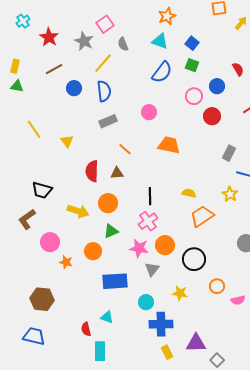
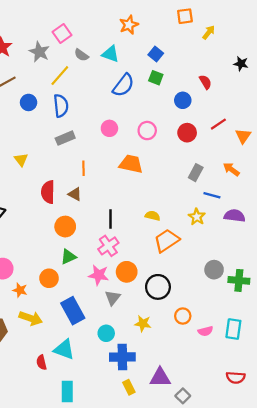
cyan triangle: (160, 41) -> (110, 54), moved
gray semicircle: (123, 44) -> (81, 55), turned -32
pink circle: (194, 96) -> (147, 131), moved
red circle: (212, 116) -> (187, 133), moved
orange line: (125, 149) -> (84, 168), turned 48
brown triangle: (117, 173) -> (75, 194), turned 32
yellow arrow: (78, 211) -> (31, 318), moved
blue rectangle: (115, 281) -> (73, 311), turned 65
cyan triangle: (107, 317) -> (64, 349), size x1.5
cyan rectangle: (100, 351) -> (67, 392), moved

